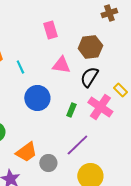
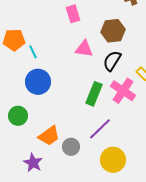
cyan line: (20, 67) -> (33, 52), moved
blue circle: (37, 98) -> (38, 82), moved
green rectangle: (71, 110) -> (94, 94), size x1.6

